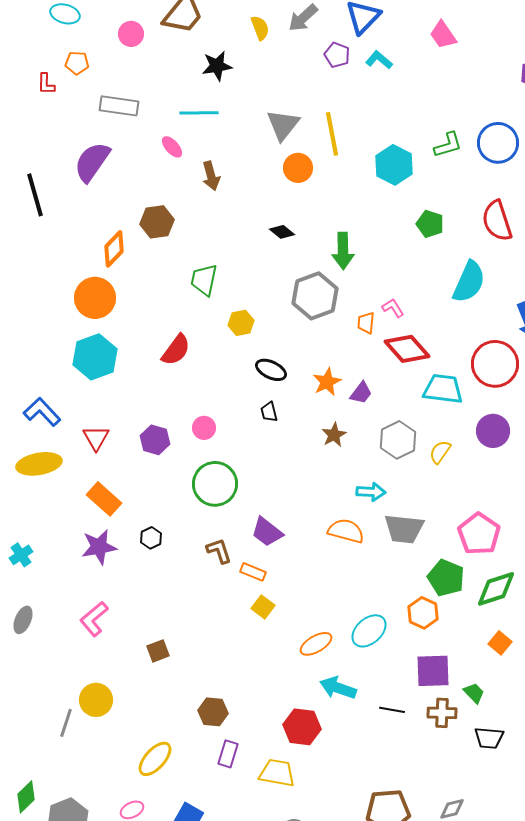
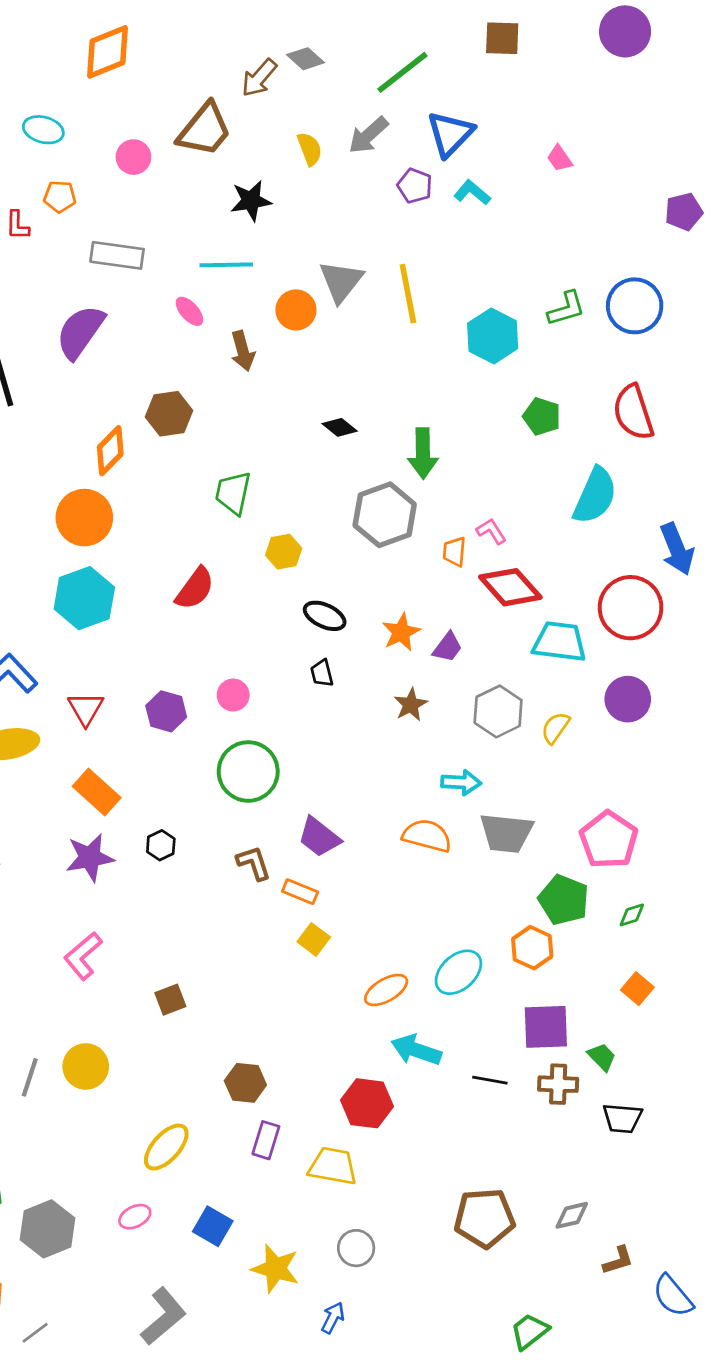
pink trapezoid: (443, 35) -> (560, 158), size x0.7
orange circle: (298, 168) -> (296, 310), moved
green diamond: (496, 589) -> (632, 915), size x0.5
gray line: (66, 723) -> (30, 1077), moved

